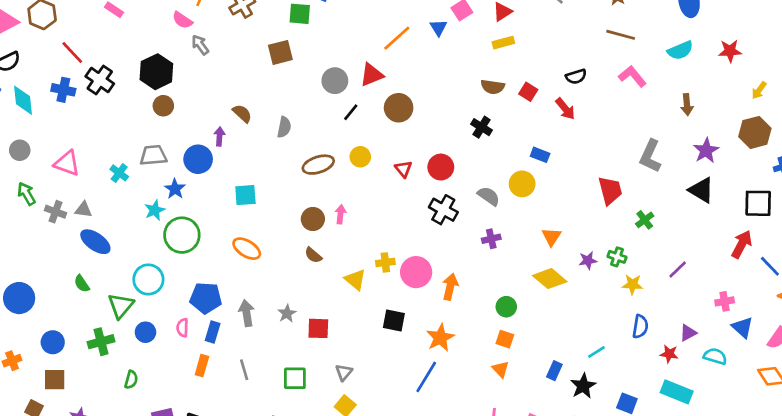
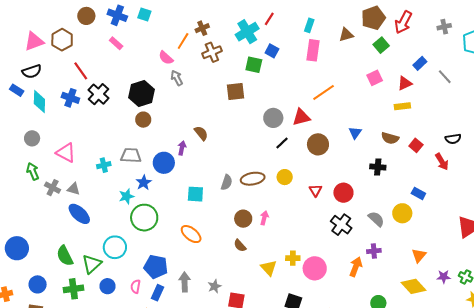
blue triangle: (438, 28) -> (355, 133), moved
gray semicircle: (284, 127) -> (227, 182), moved
black cross: (482, 127) -> (378, 167), turned -35
cyan cross: (119, 173) -> (104, 165), turned 32
green semicircle: (82, 284) -> (65, 256), moved, size x1.5
orange arrow: (450, 287) -> (356, 267), moved

